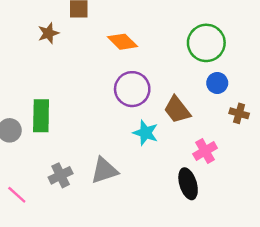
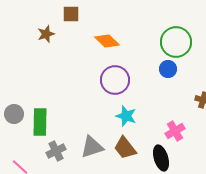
blue circle: (217, 83) -> (168, 69), moved
brown trapezoid: (177, 110) -> (125, 148), moved
green rectangle: (41, 116) -> (40, 122), moved

